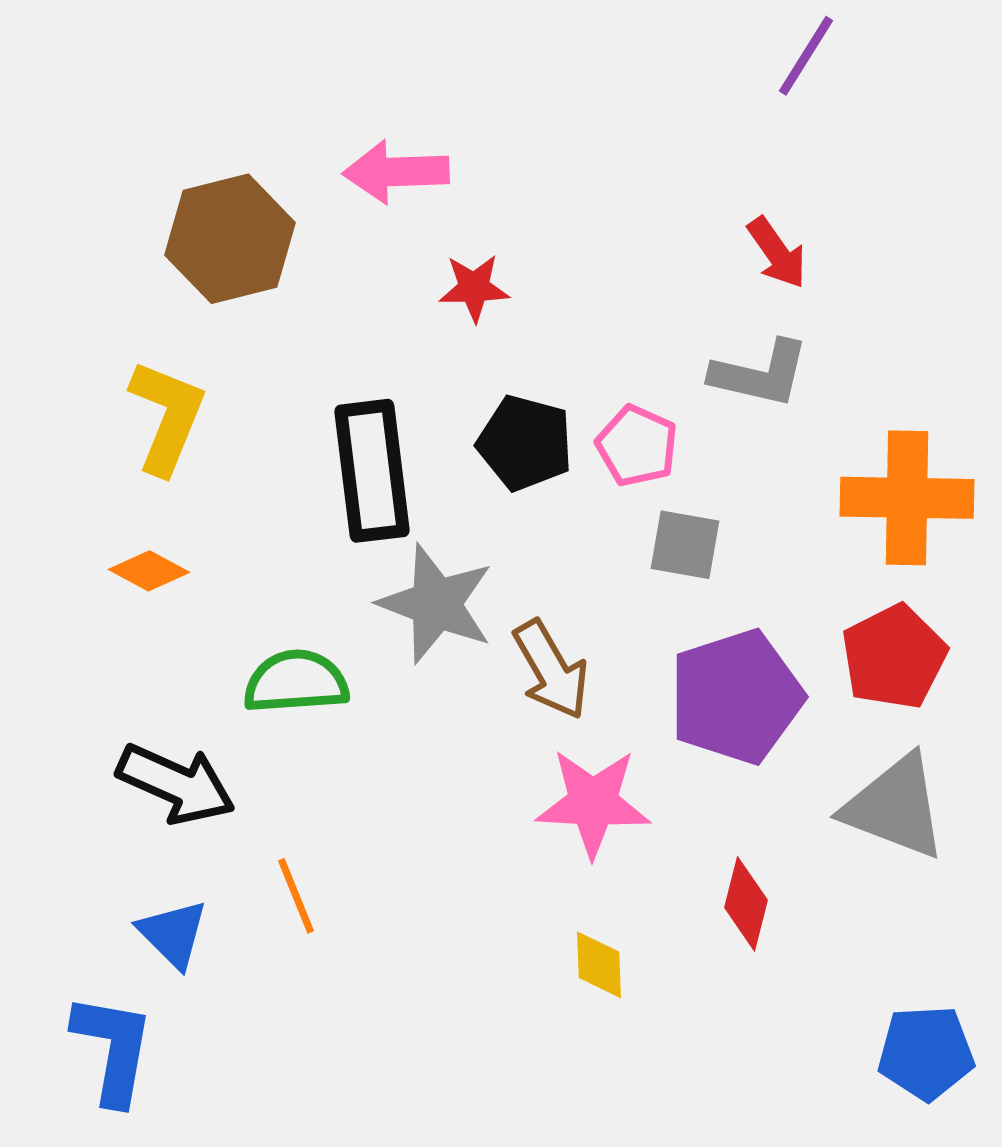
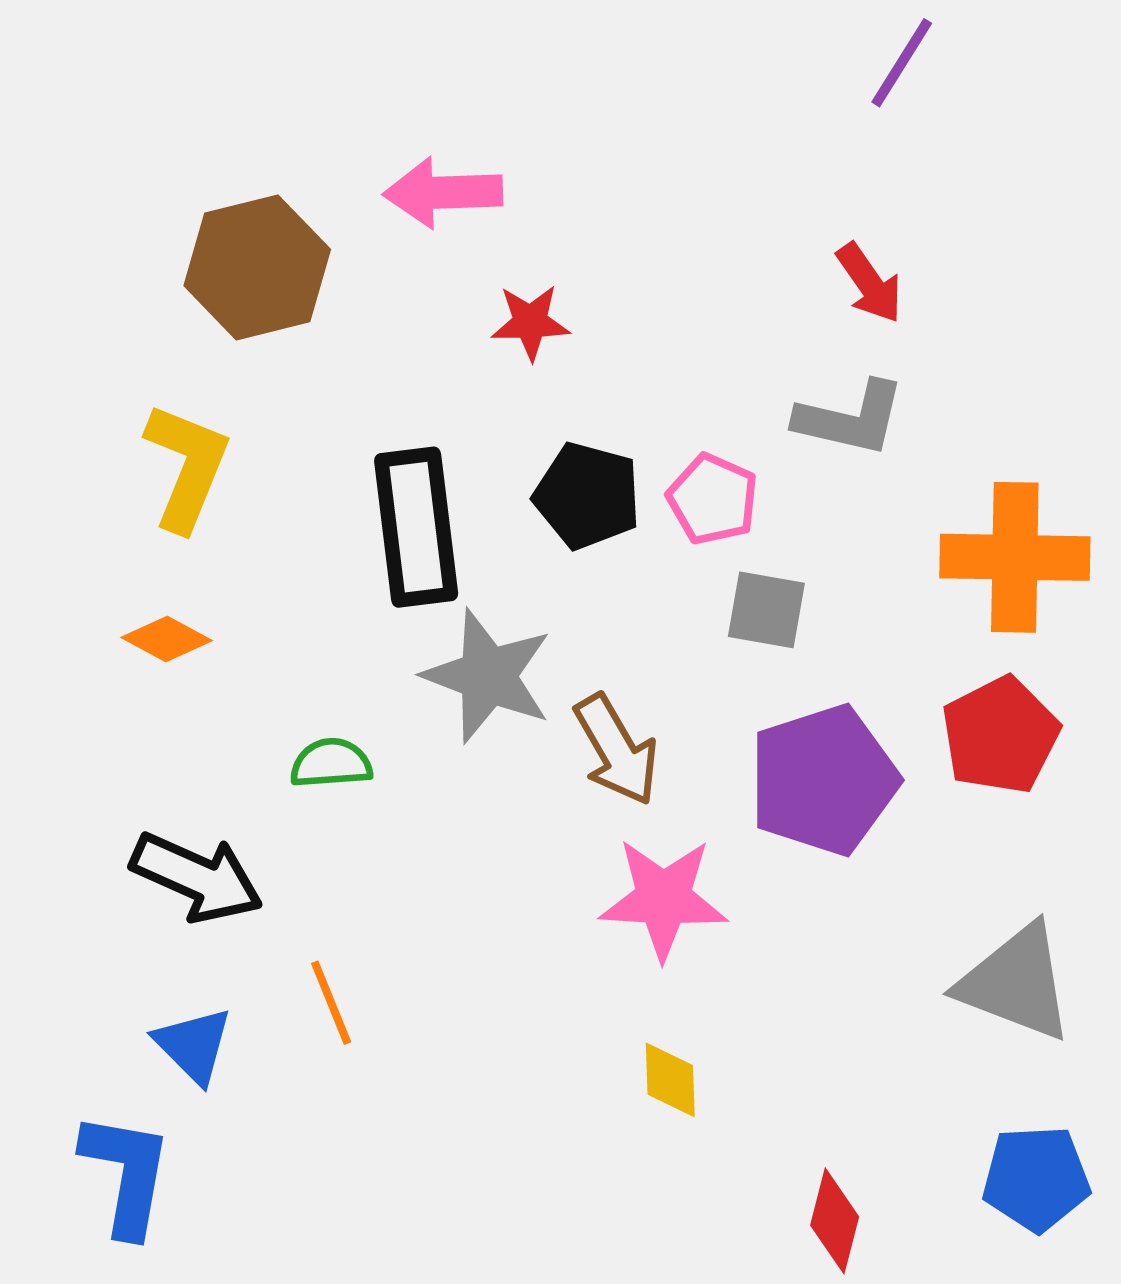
green semicircle: (296, 682) -> (331, 763), size x0.7
gray triangle: (895, 807) -> (1016, 983), moved
red diamond: (746, 904) -> (835, 1221), moved

